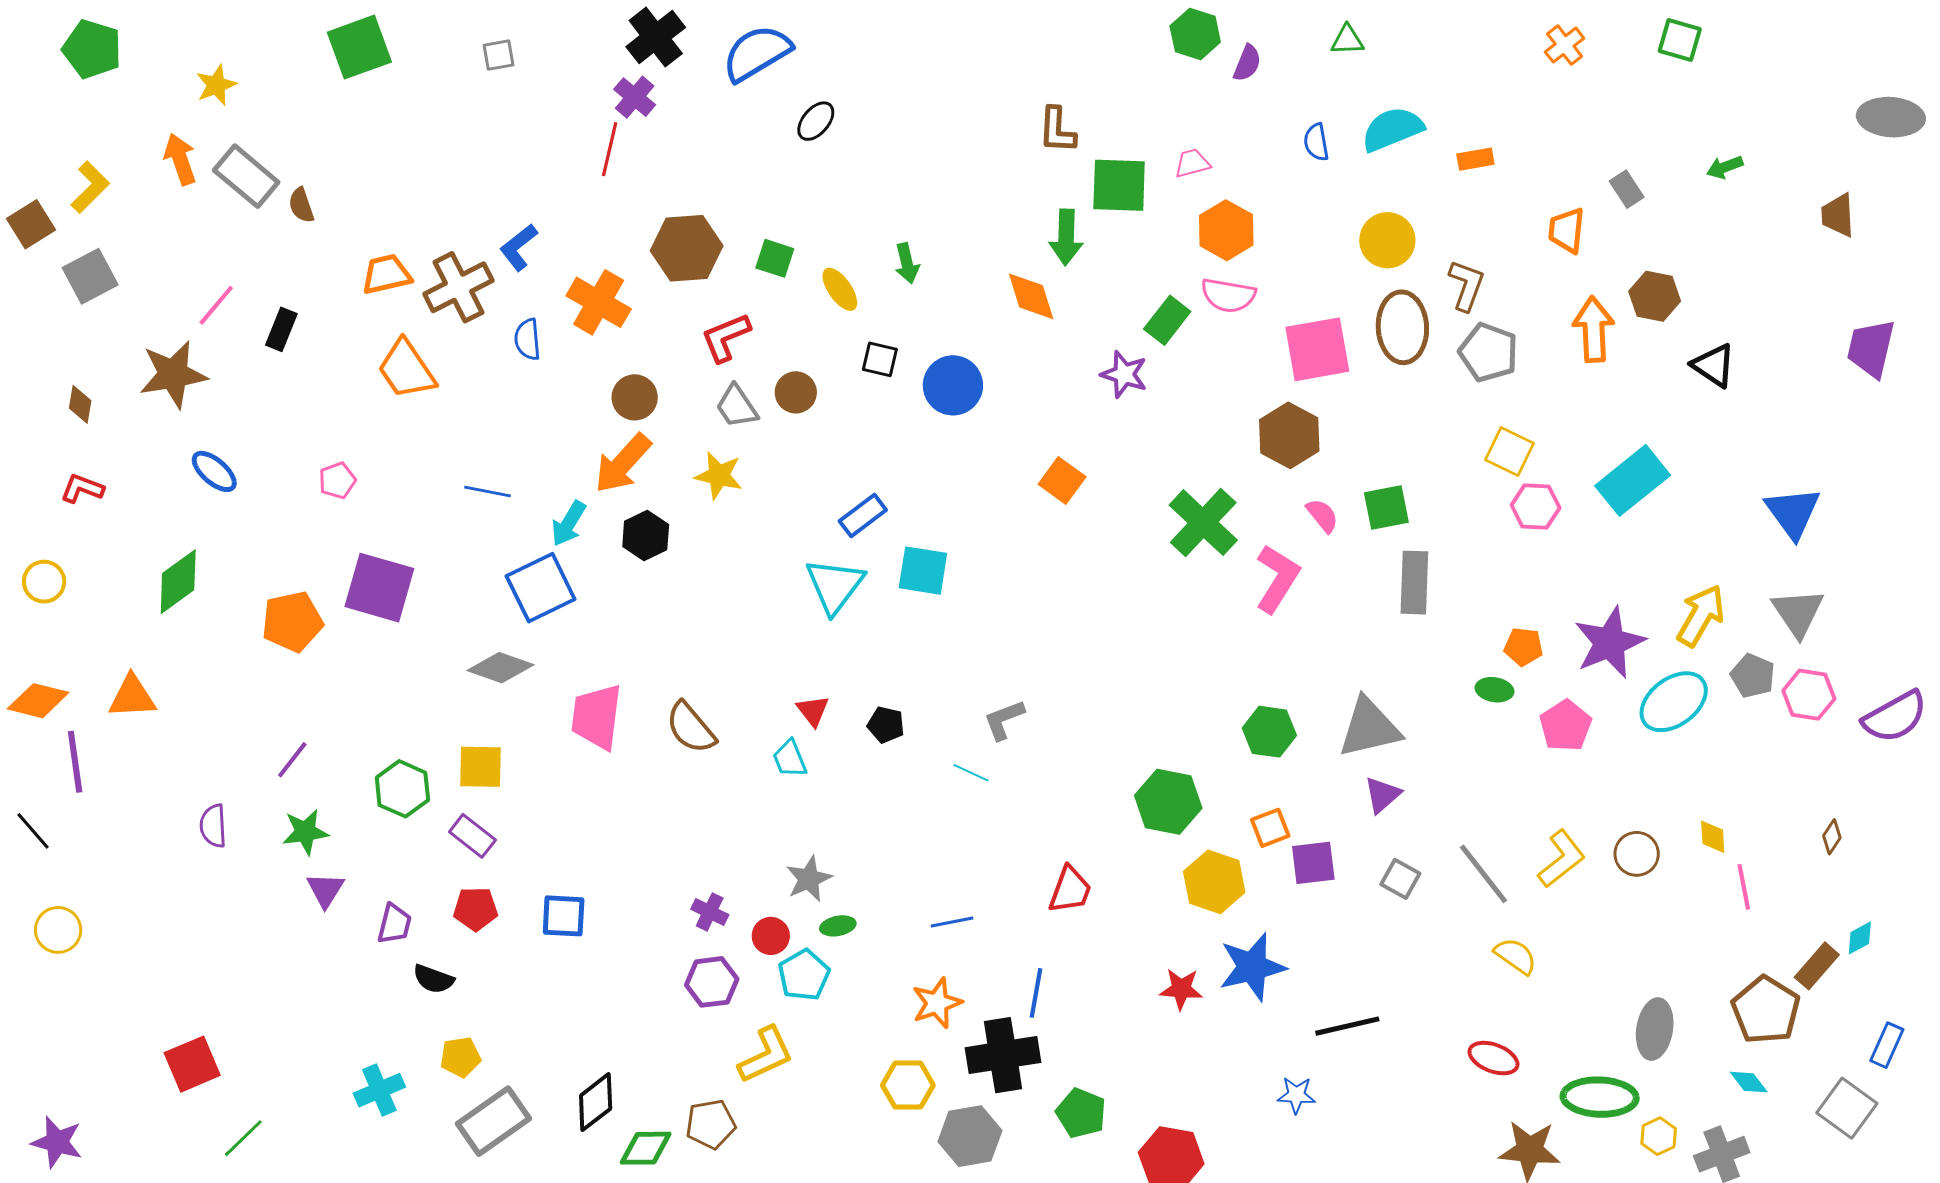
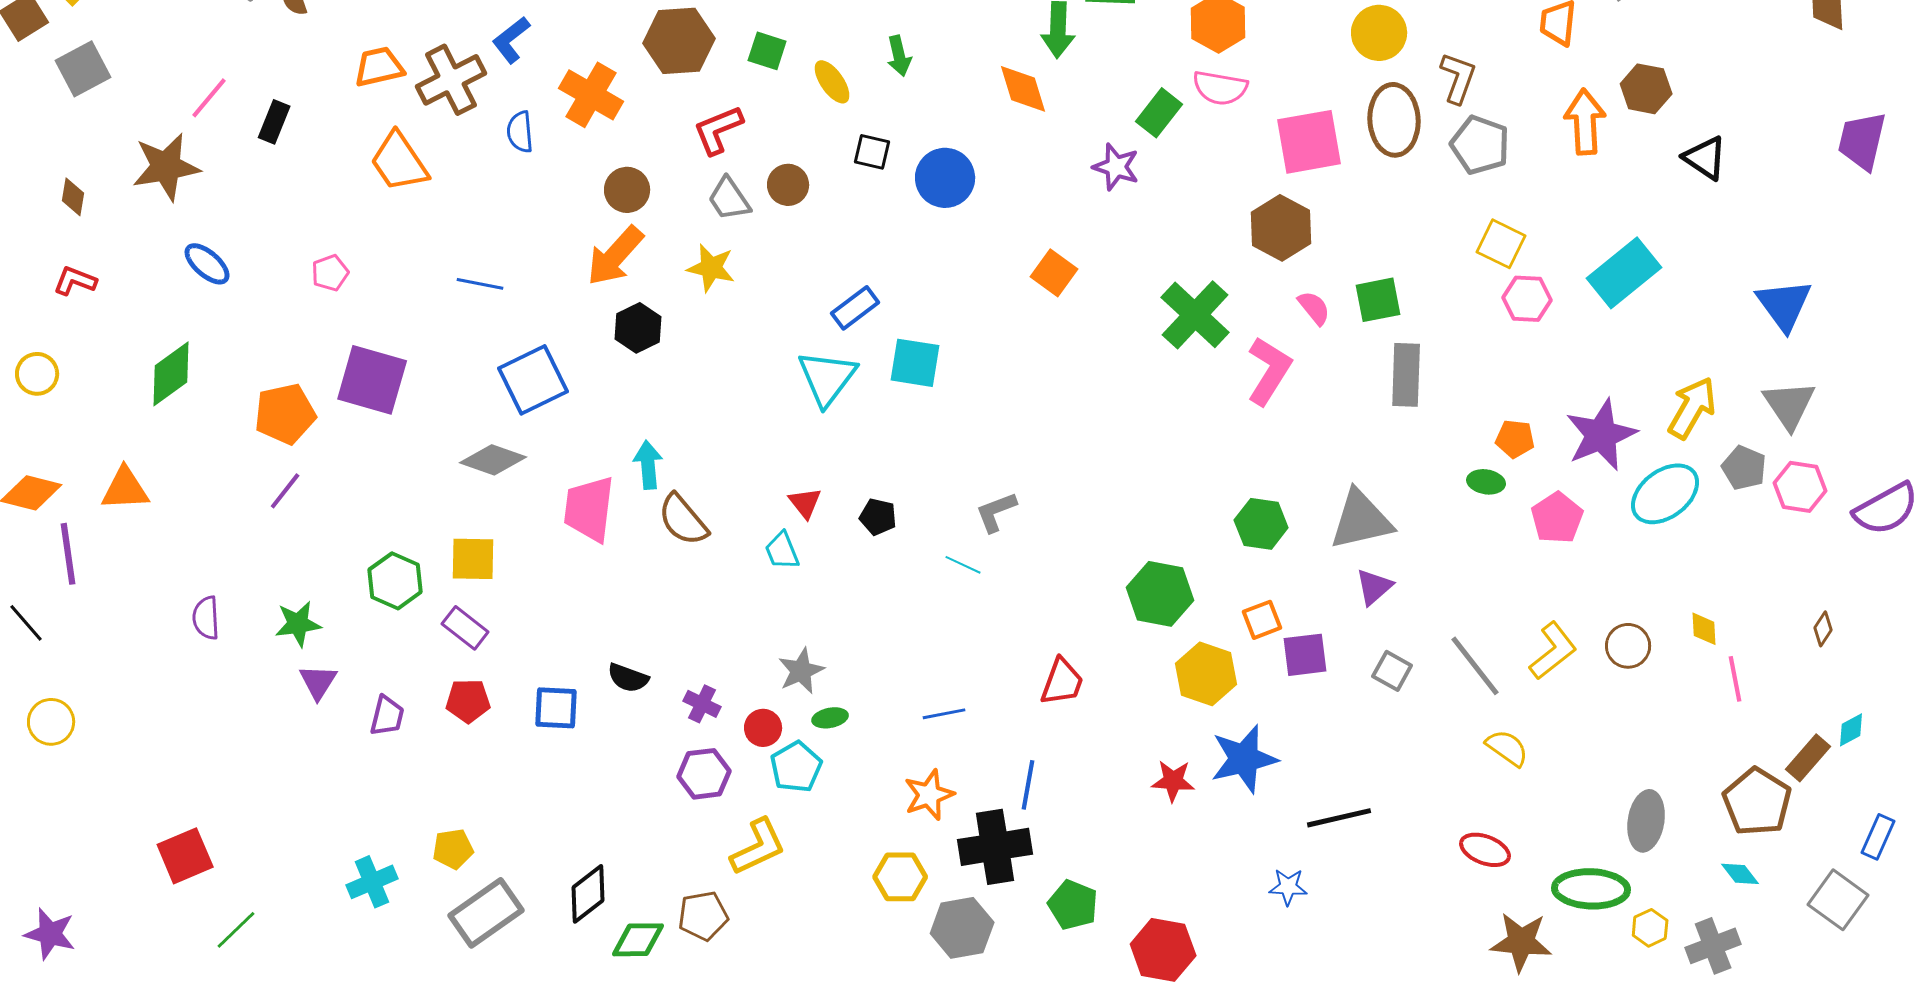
cyan arrow: (569, 524) -> (648, 465), moved, turned 144
purple line: (292, 760) -> (285, 491), moved
black semicircle: (433, 979) -> (628, 678), moved

